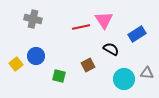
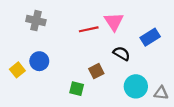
gray triangle: (147, 73) -> (161, 93), moved
green square: (59, 76) -> (77, 89), moved

